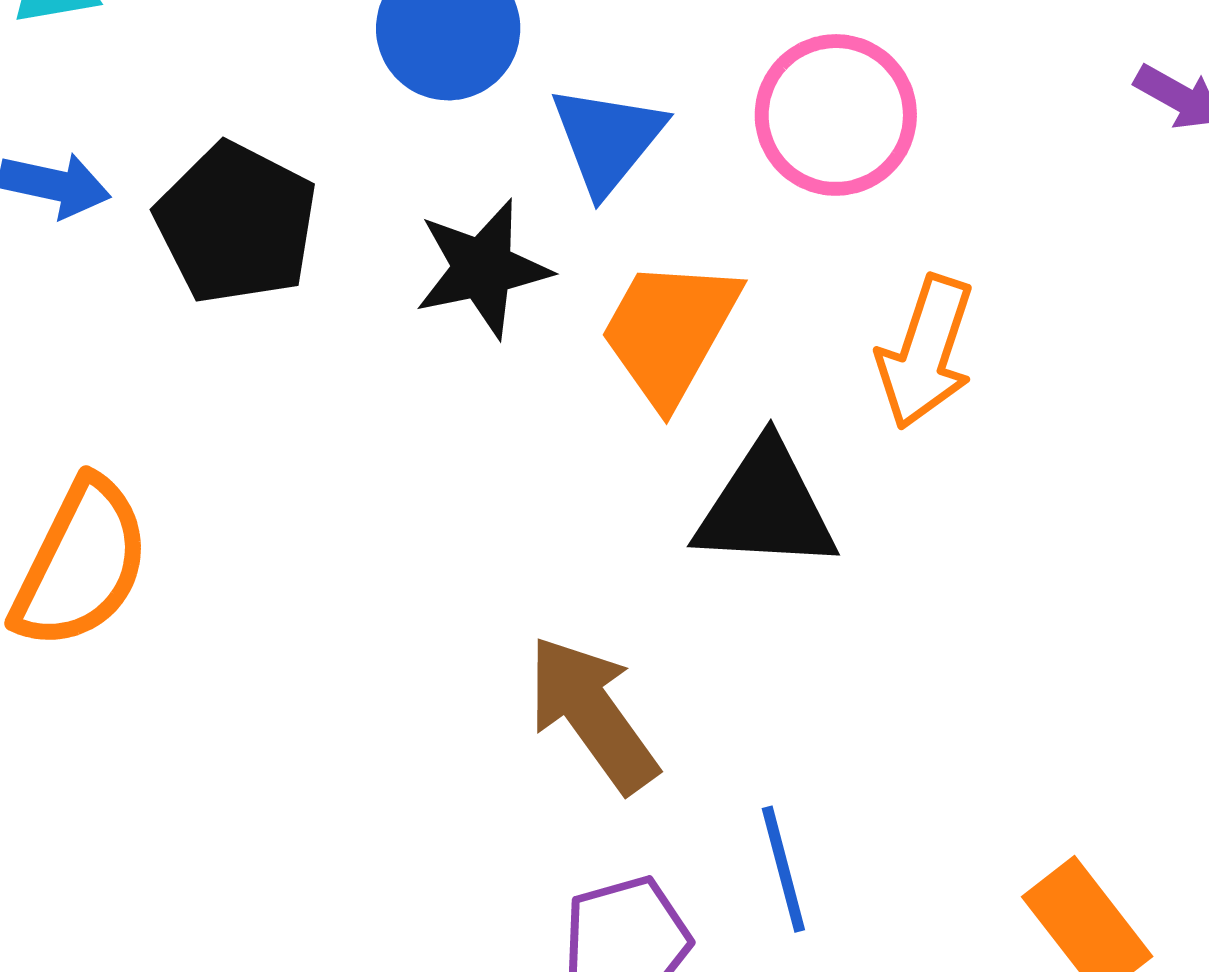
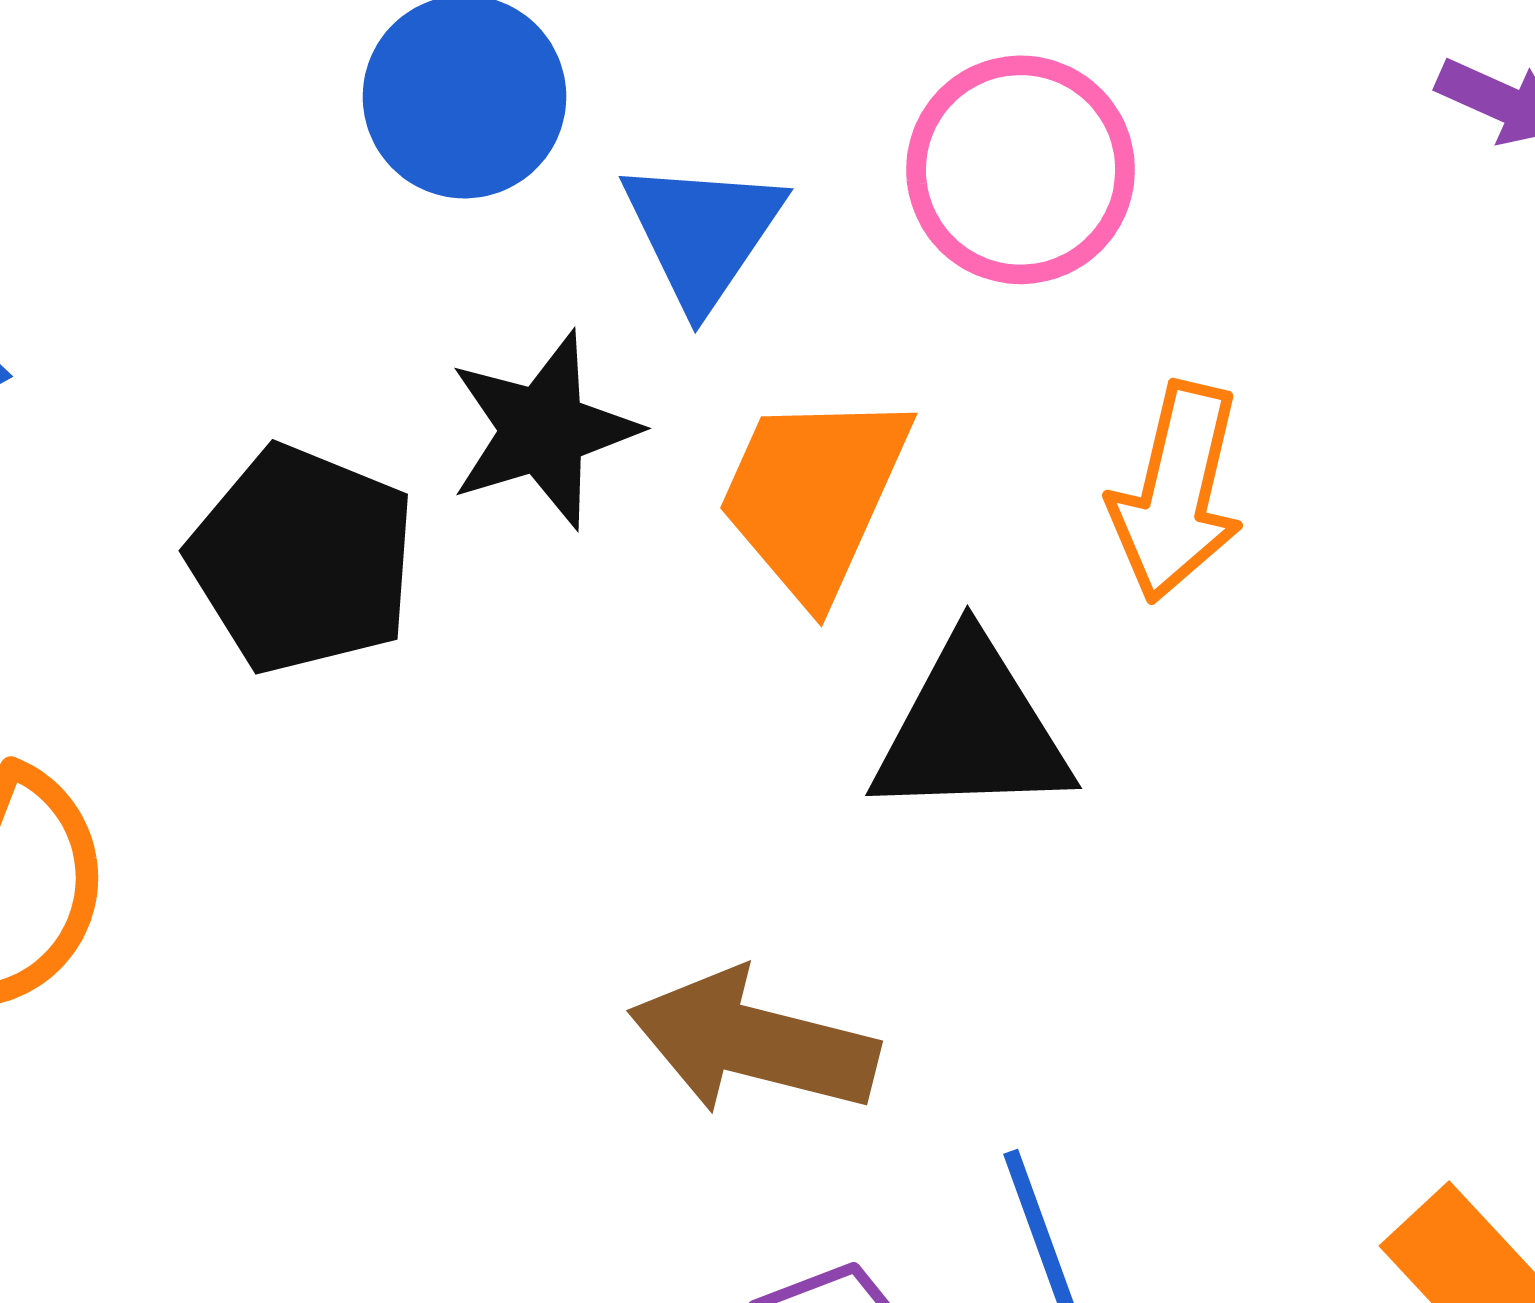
black pentagon: (236, 223) -> (302, 560), moved
brown arrow: (592, 714) -> (753, 1042), turned -35

